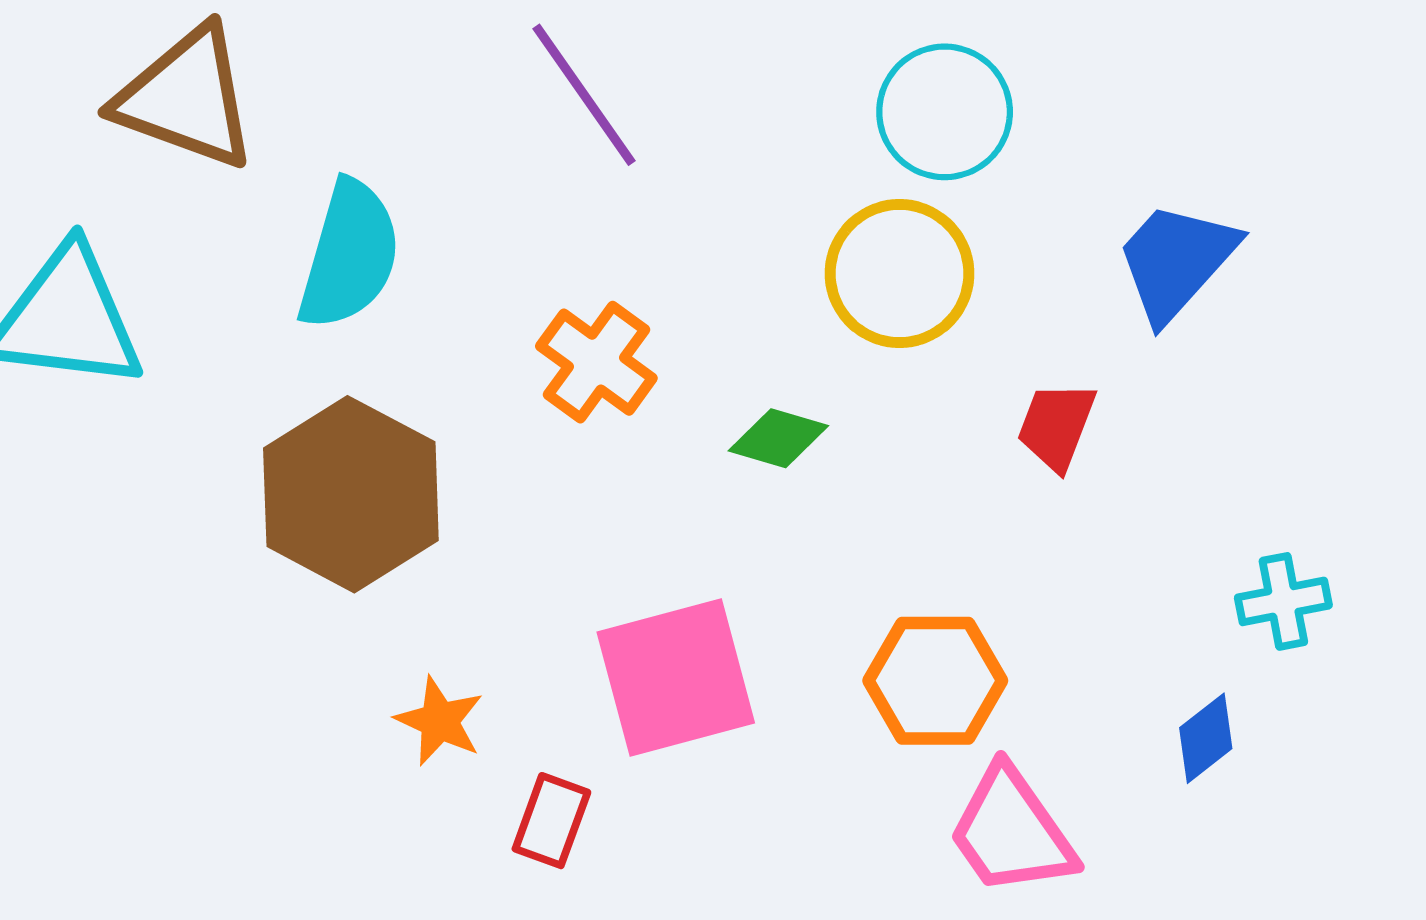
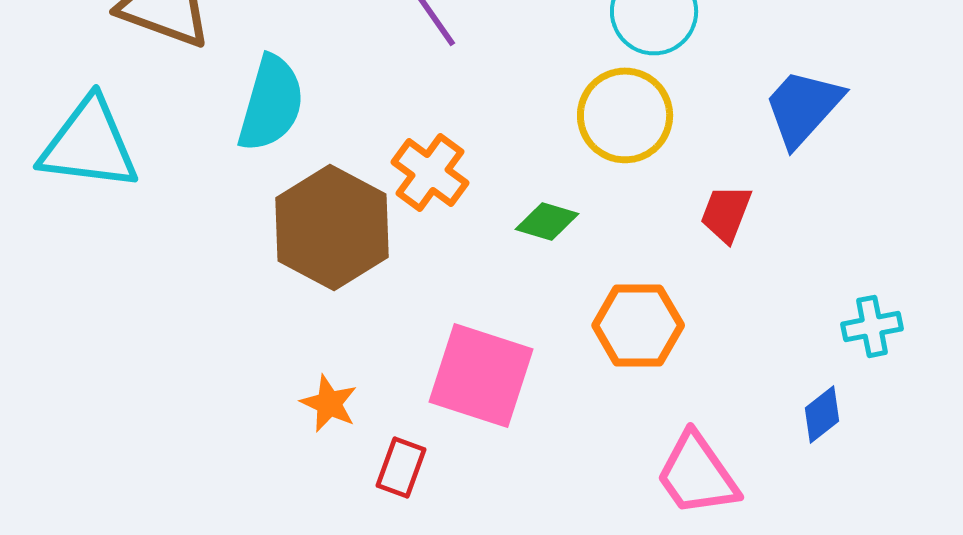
brown hexagon: (351, 494) -> (332, 227), moved
pink square: (676, 678) -> (481, 375), turned 33
orange hexagon: (935, 681) -> (638, 325), moved

